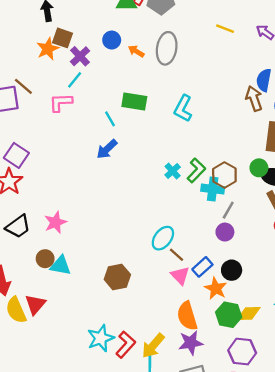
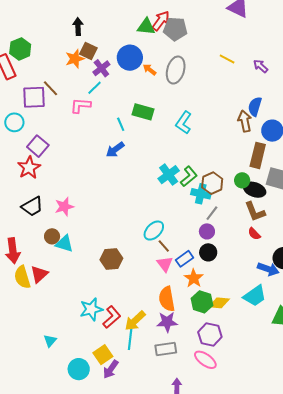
blue circle: (112, 40) -> (130, 58), size x1.6
cyan cross: (173, 171) -> (169, 175), size x1.5
black circle: (232, 270) -> (208, 252), moved

